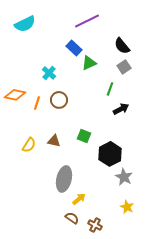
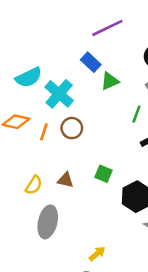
cyan semicircle: (25, 24) -> (29, 77), moved
cyan cross: (49, 73) -> (59, 94), size x1.6
gray ellipse: (64, 179) -> (48, 222), moved

